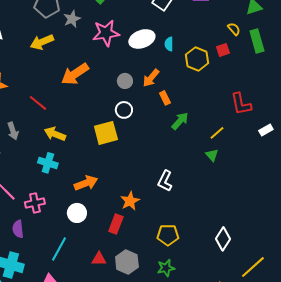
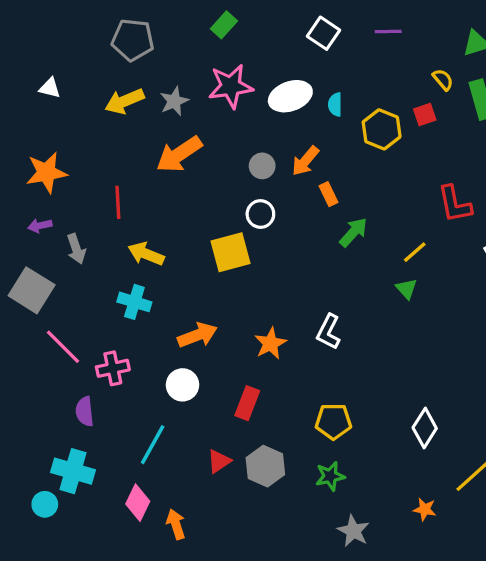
gray star: (72, 19) -> (174, 101), moved
red line: (38, 103) -> (118, 202), turned 48
orange star: (130, 201) -> (270, 343), moved
red triangle: (99, 259) -> (219, 461), turned -35

